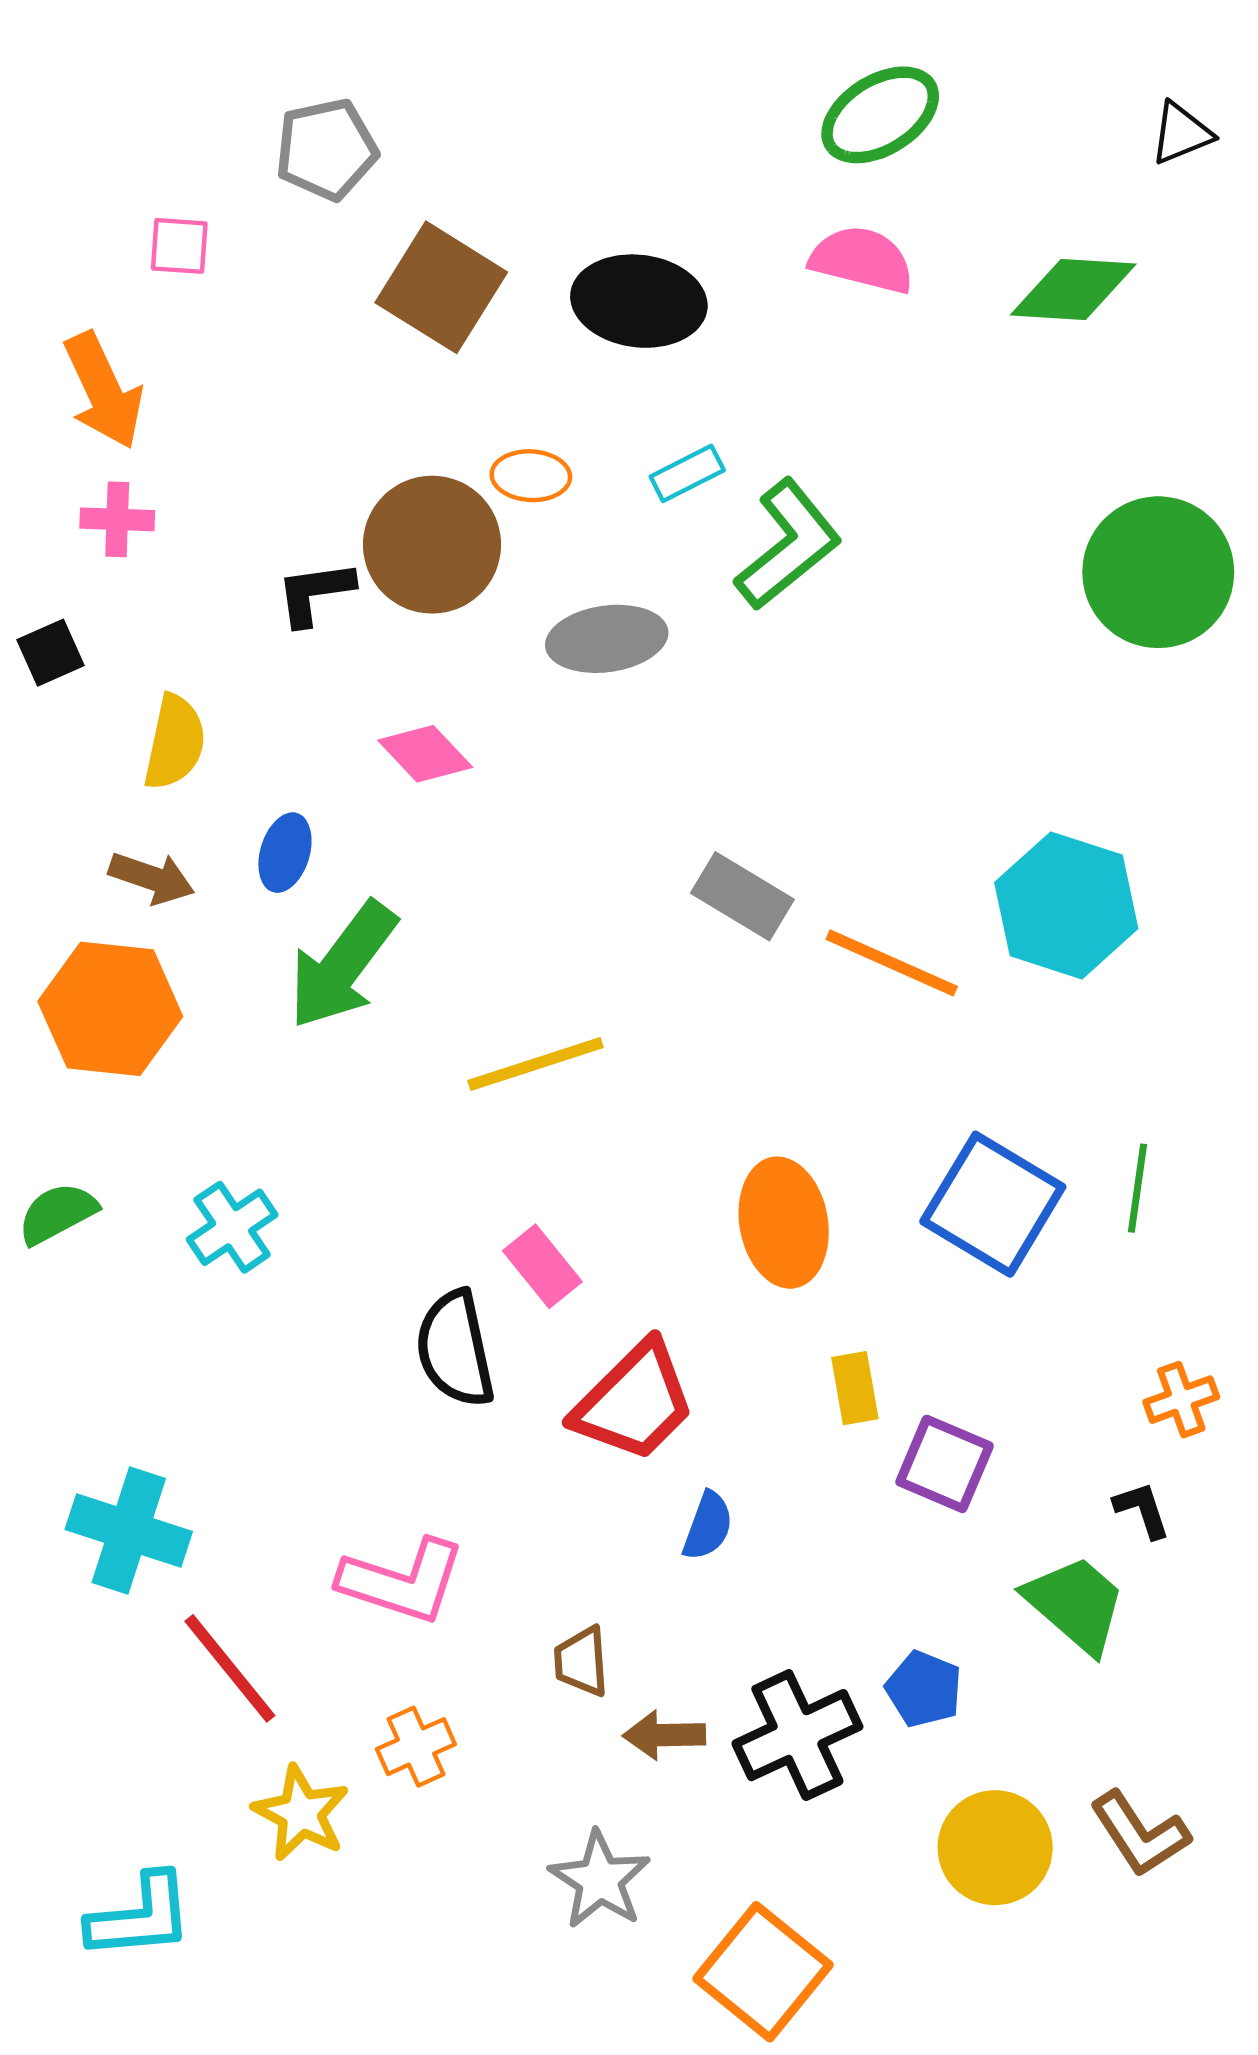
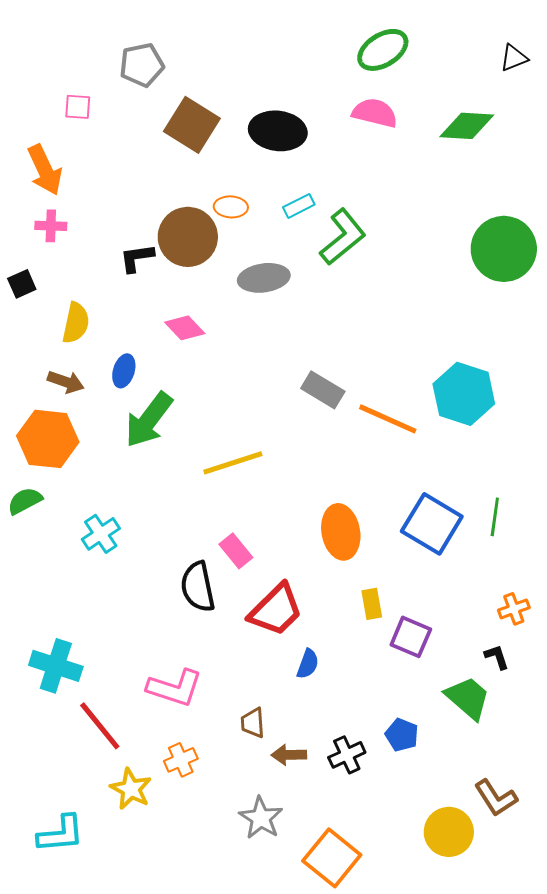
green semicircle: (57, 1213) -> (25, 501), moved
black cross: (797, 1735) -> (347, 755), size x0.7
yellow circle: (995, 1848) -> (449, 832), moved

